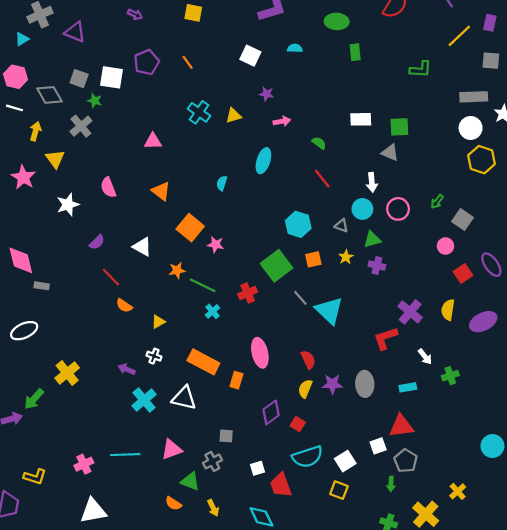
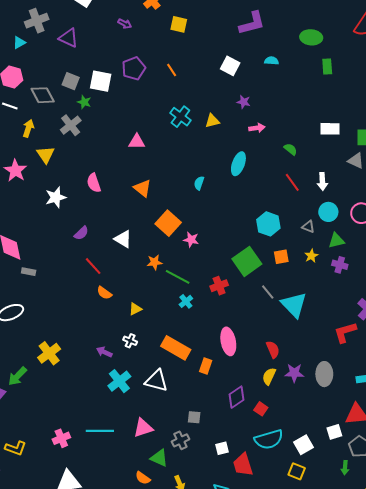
white arrow: (372, 182) -> (322, 181), moved

